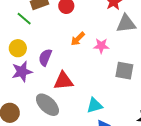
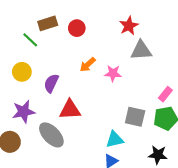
gray square: (124, 71) -> (135, 117), moved
purple star: (22, 72) -> (23, 112), moved
cyan triangle: (95, 105) -> (115, 140), moved

